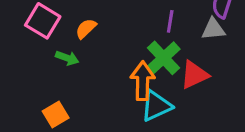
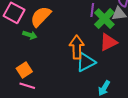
orange semicircle: (86, 29) -> (41, 17), size x1.6
green cross: (163, 58) -> (104, 19), moved

